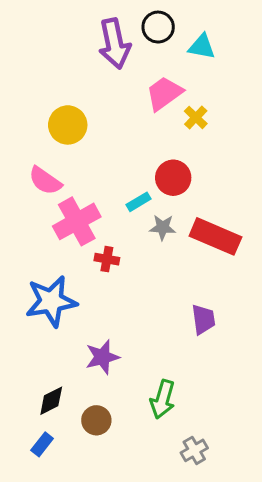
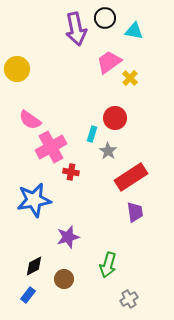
yellow circle: (68, 125) -> (17, 69), moved
cyan rectangle: (139, 202) -> (92, 134), turned -42
gray star: (163, 227) -> (108, 151), turned 30
red rectangle: (215, 236) -> (131, 177), moved, turned -56

